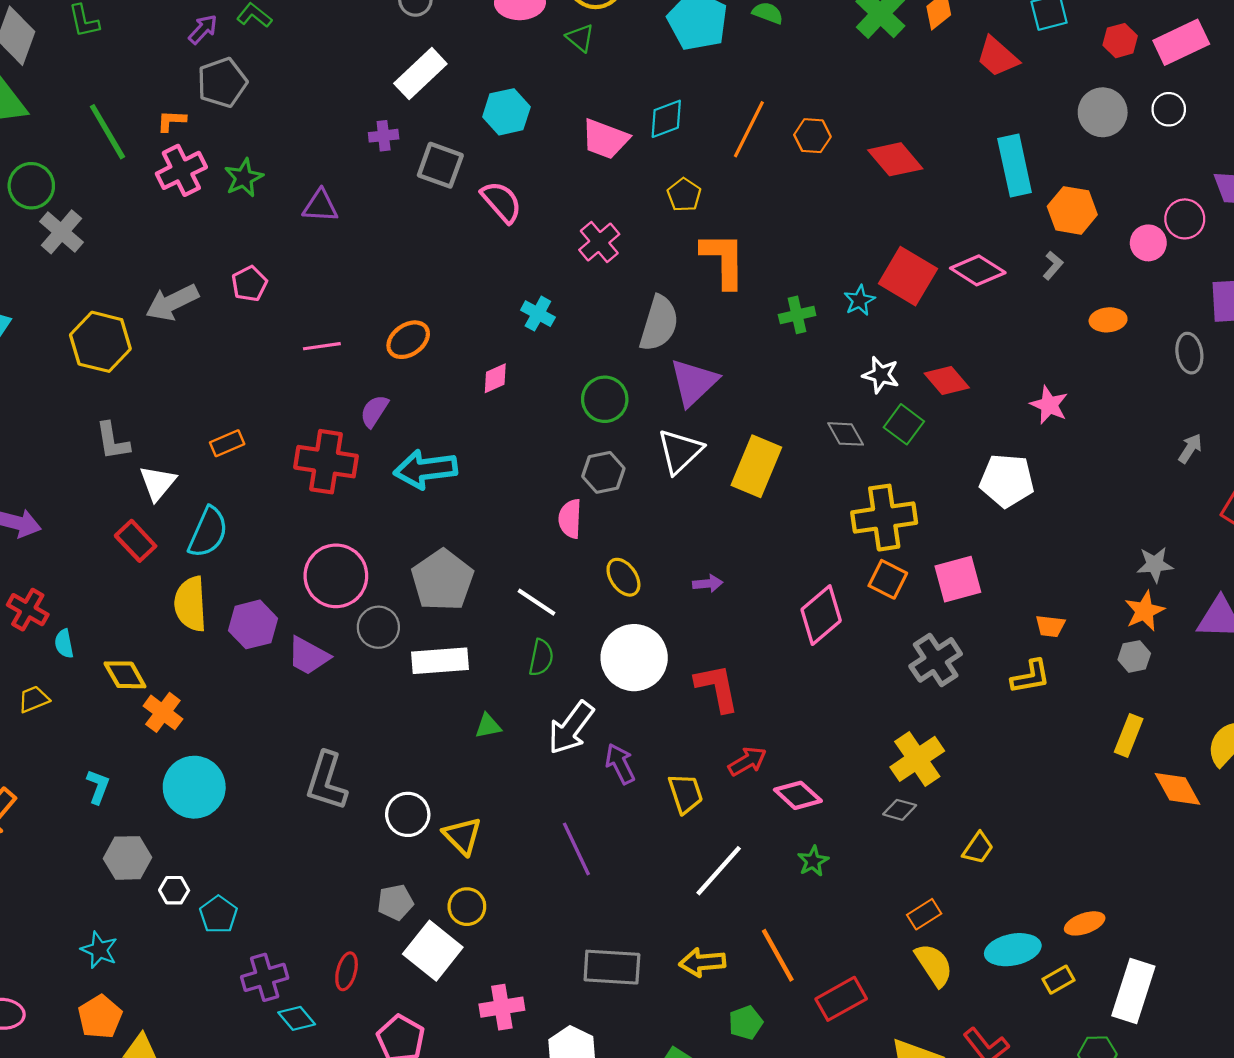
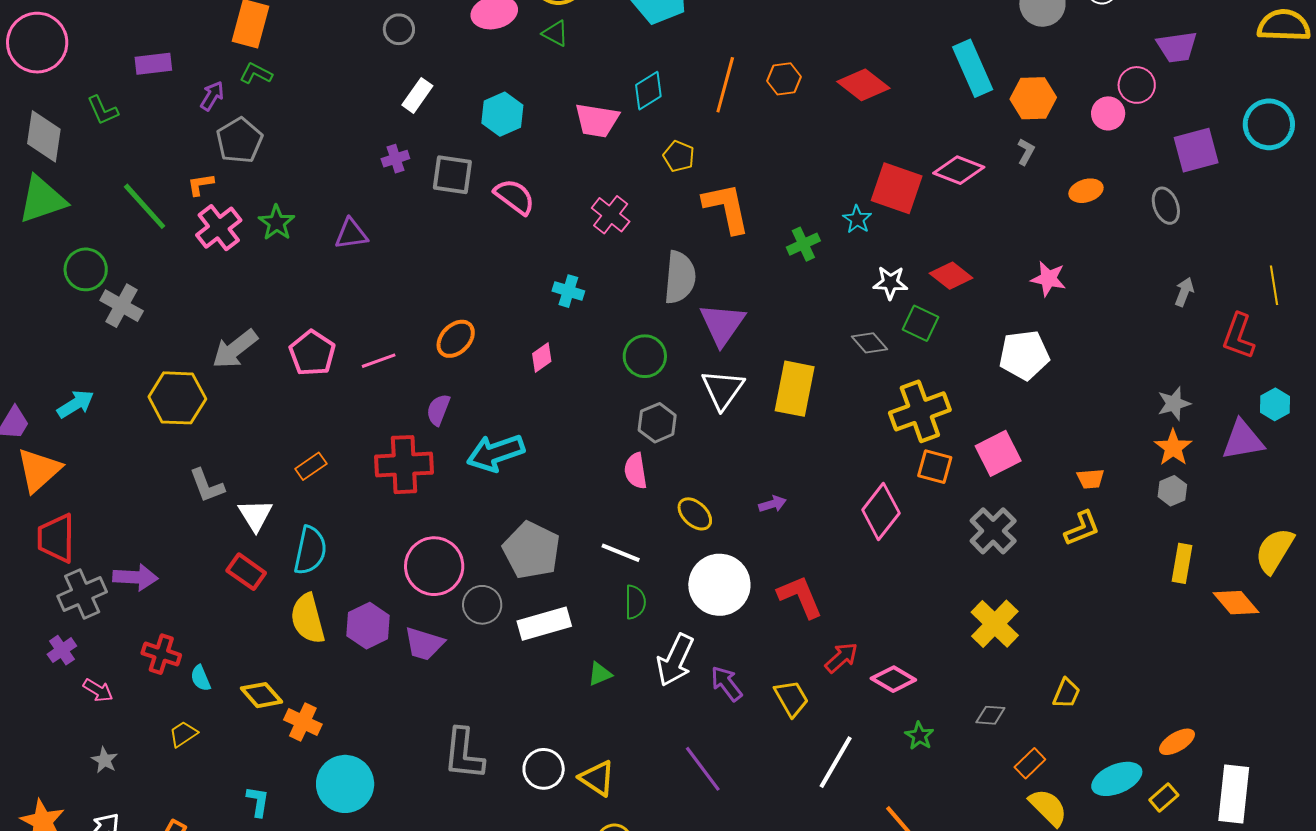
white rectangle: (420, 74) -> (417, 95), size x0.7
pink pentagon: (249, 284) -> (312, 353), moved, size x1.4
gray diamond: (900, 810) -> (990, 715), moved

